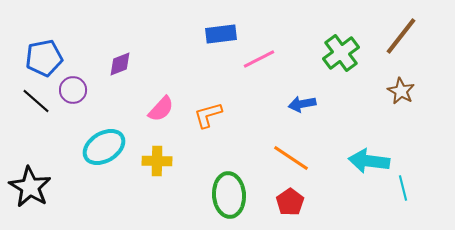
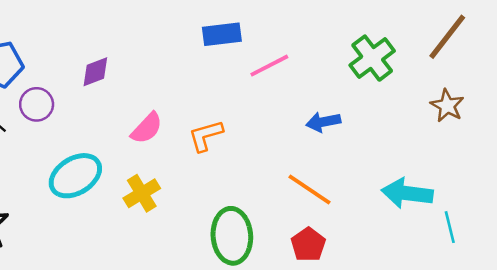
yellow cross: (157, 161) -> (142, 193), turned -32

